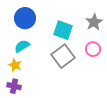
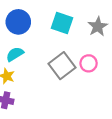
cyan square: (63, 30) -> (62, 23), moved
pink circle: (93, 49) -> (89, 63), moved

